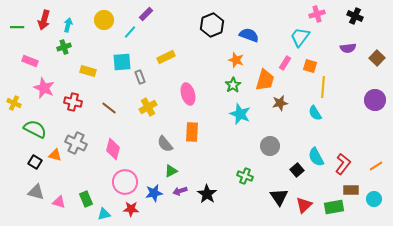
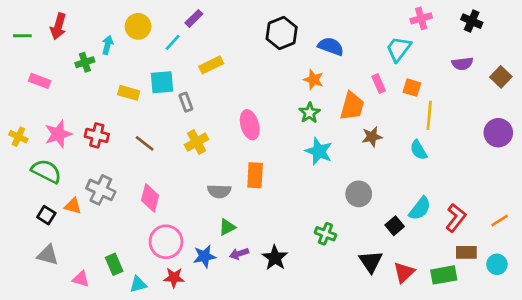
cyan arrow: (68, 25) -> (107, 45), moved
yellow rectangle: (166, 57) -> (211, 65), moved
pink rectangle: (285, 63) -> (379, 84), turned -56
yellow rectangle: (88, 71) -> (129, 93), moved
pink star: (44, 88) -> (58, 134), moved, turned 30
gray semicircle: (165, 144) -> (219, 191), turned -48
cyan semicircle: (316, 157) -> (420, 208), turned -114
pink triangle: (59, 202) -> (81, 279), moved

